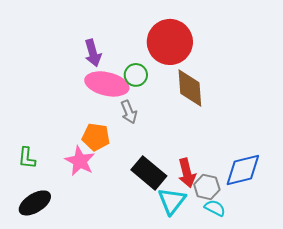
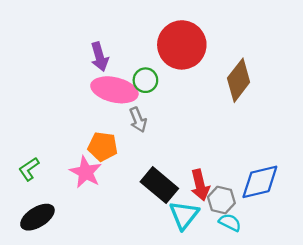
brown diamond: (190, 88) -> (239, 80), moved, turned 42
green L-shape: (27, 158) -> (29, 169), turned 50

